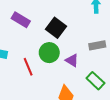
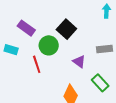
purple rectangle: (21, 20) -> (26, 28), moved
green circle: (49, 53) -> (49, 45), moved

